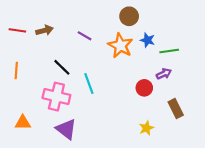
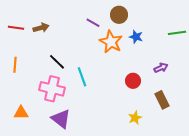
purple line: (85, 36) -> (93, 23), moved
green line: (169, 51) -> (177, 33), moved
purple arrow: (164, 74) -> (161, 68), moved

